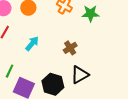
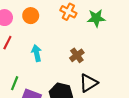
cyan arrow: (32, 44) -> (37, 53), turned -49

